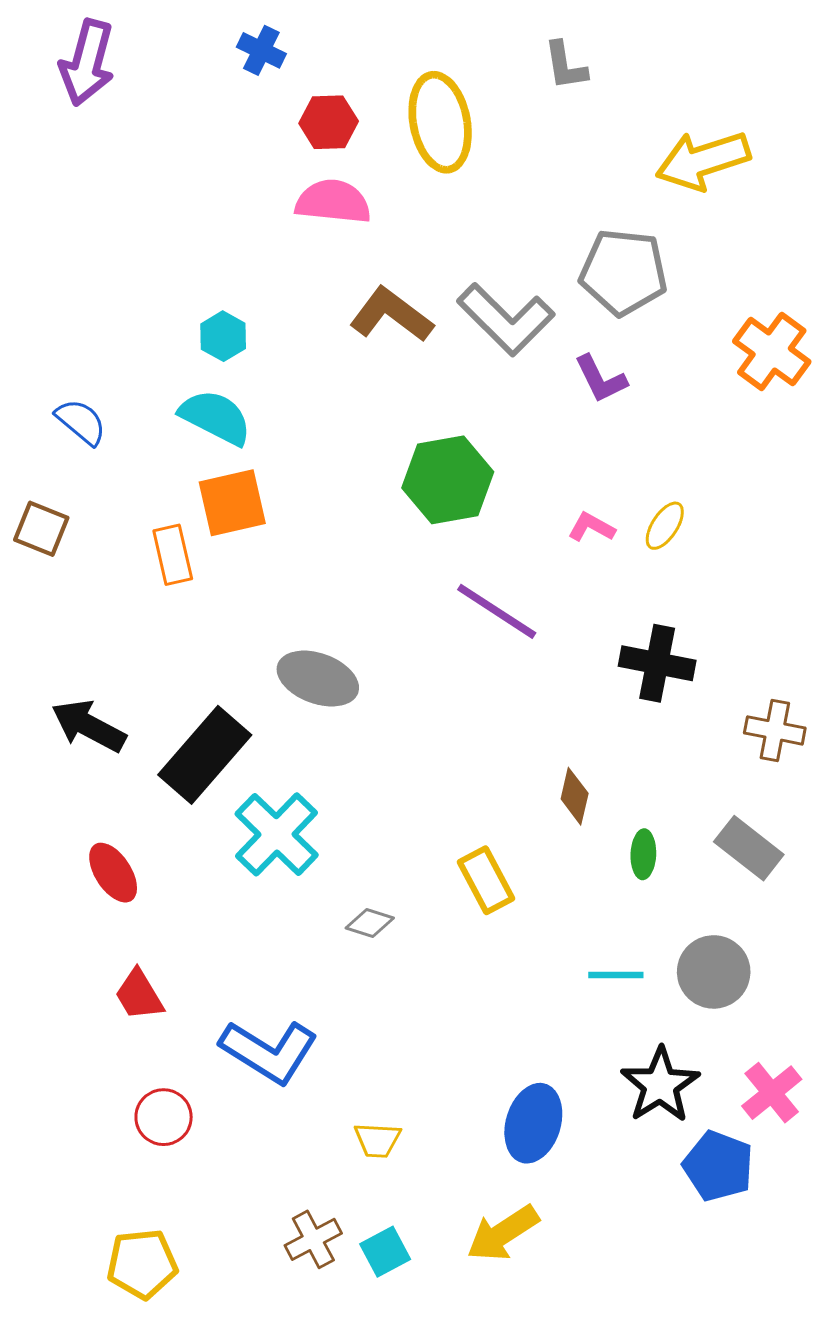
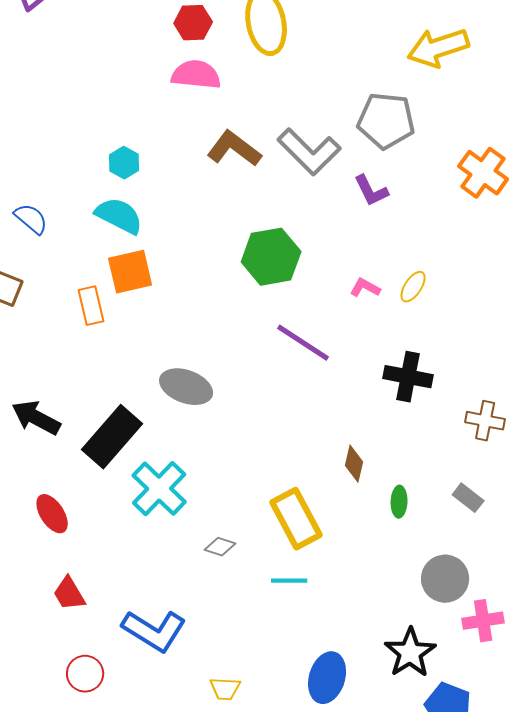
gray rectangle: (749, 848) -> (468, 498), size x0.7
yellow rectangle: (486, 880) -> (296, 519), size x1.4
cyan line: (616, 975) -> (289, 581), moved
pink cross: (772, 1093) -> (483, 621), moved, turned 30

